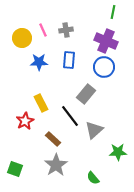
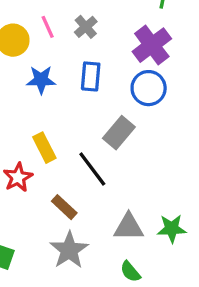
gray cross: (66, 30) -> (86, 27), turned -32
purple cross: (106, 41) -> (152, 45), turned 30
gray triangle: (94, 130) -> (129, 227), moved, turned 42

